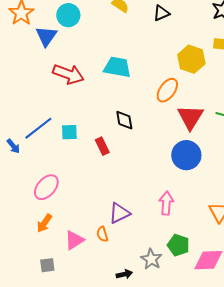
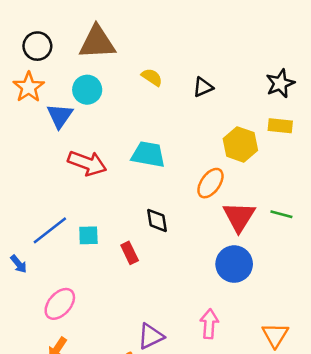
blue arrow: (13, 146) -> (19, 264), moved

